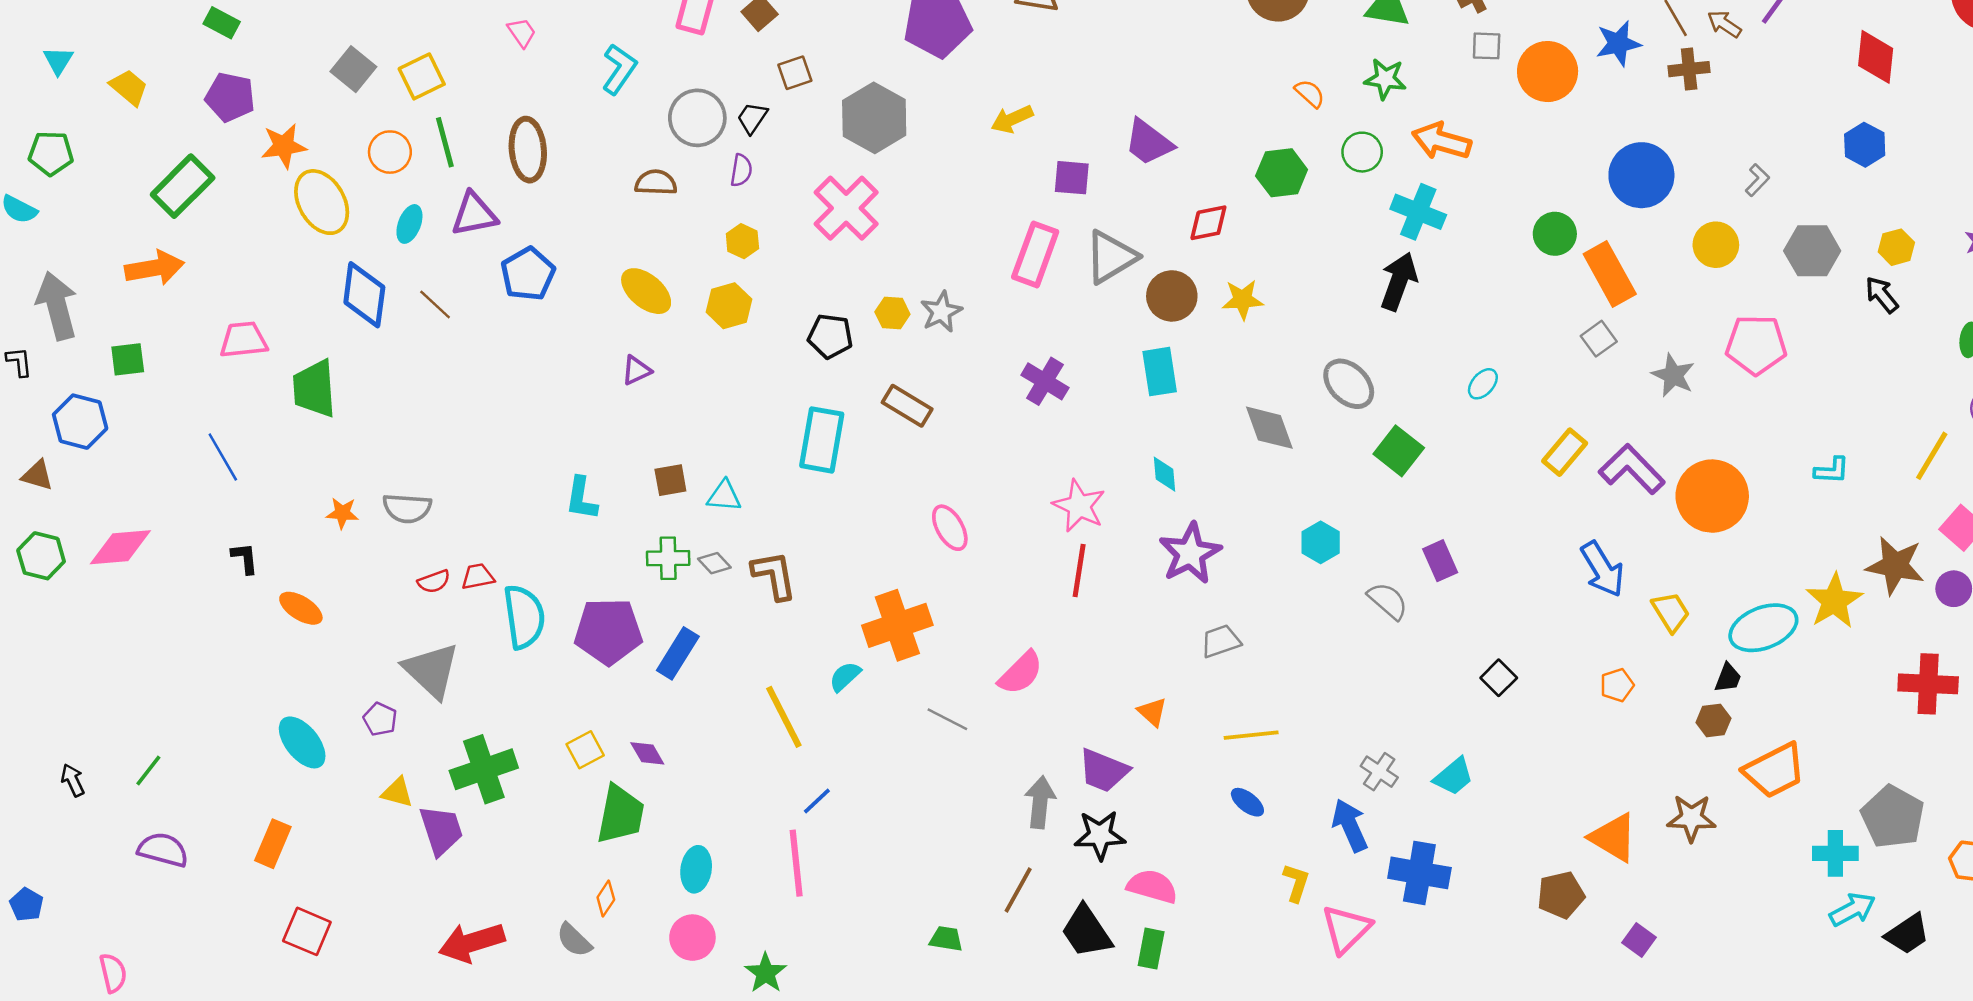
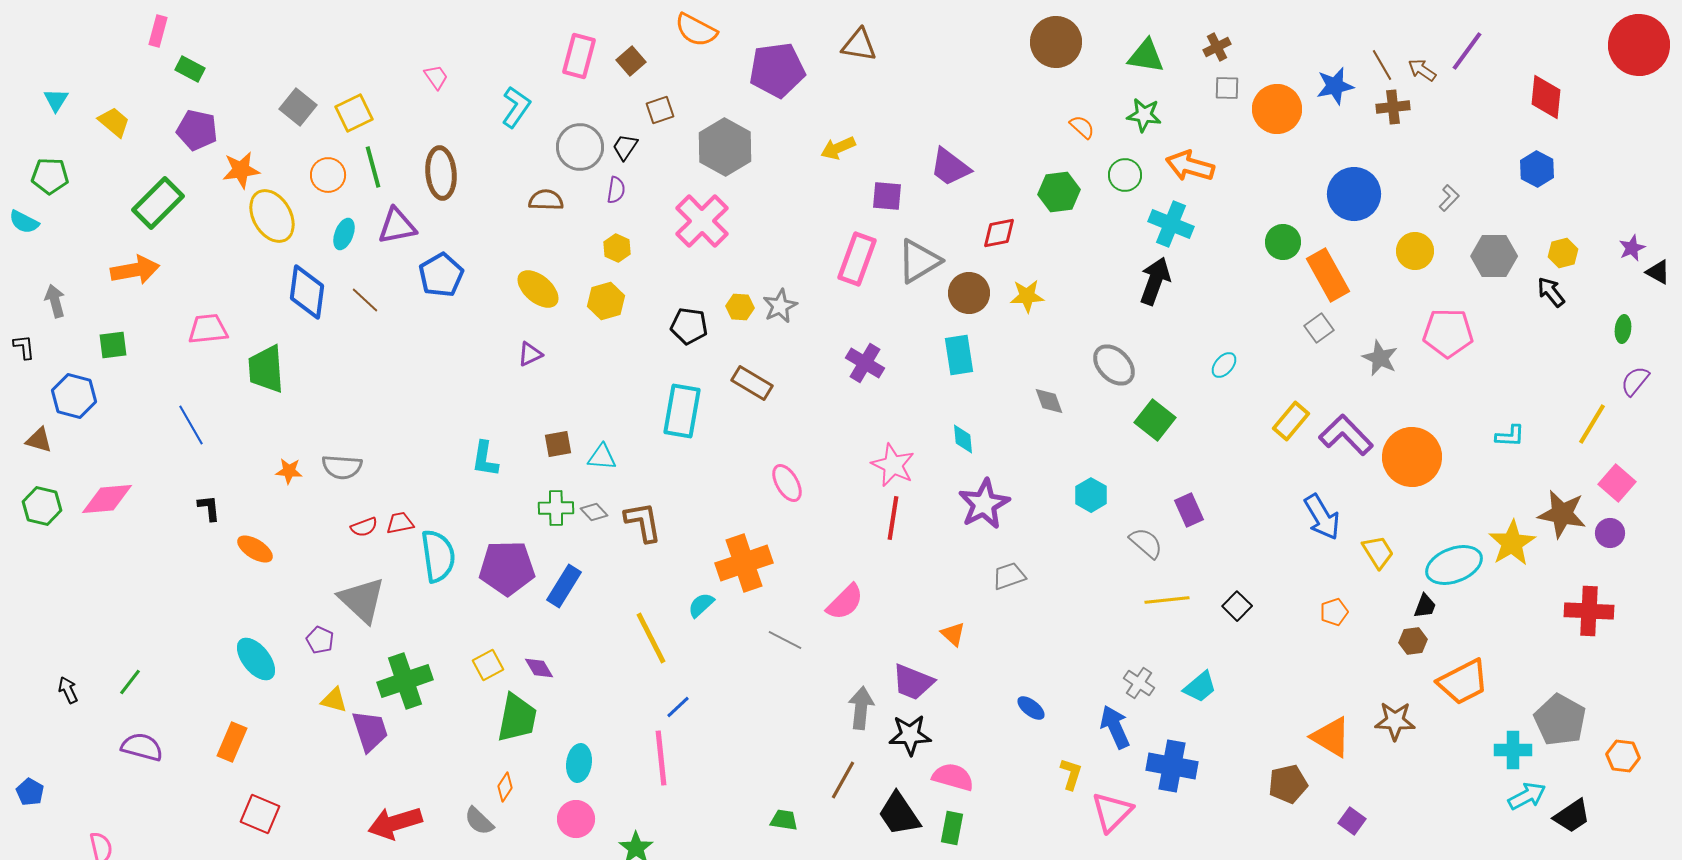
gray arrow: (57, 306) -> (55, 301), size x0.6
gray diamond: (1269, 428) -> (1049, 401), size x0.7
yellow line: (1251, 735) -> (1167, 600), moved

